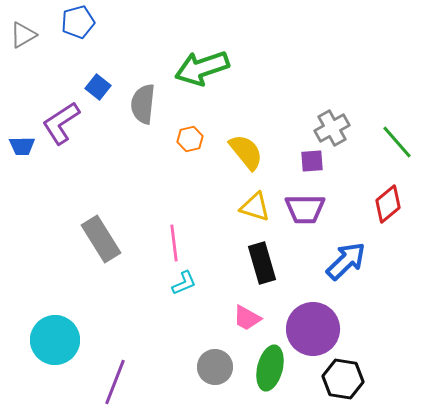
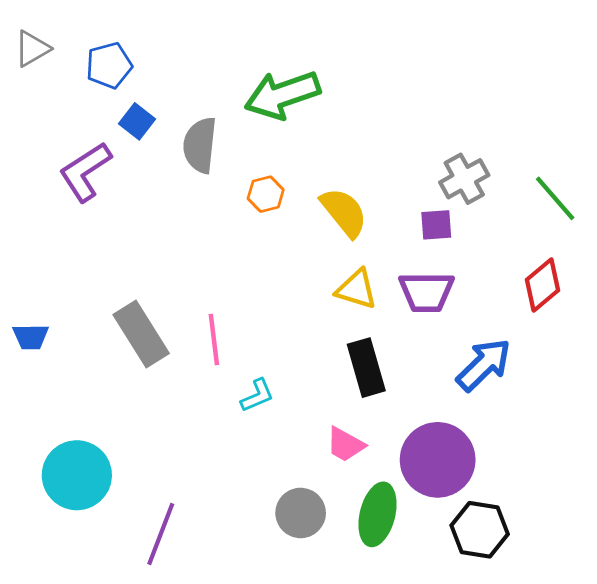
blue pentagon: (78, 22) -> (109, 65), moved
blue trapezoid: (22, 146) -> (31, 337), moved
pink line: (174, 243) -> (214, 340), moved

